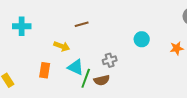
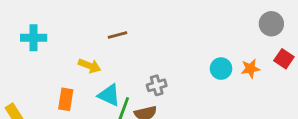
cyan circle: (142, 39) -> (221, 69), moved

